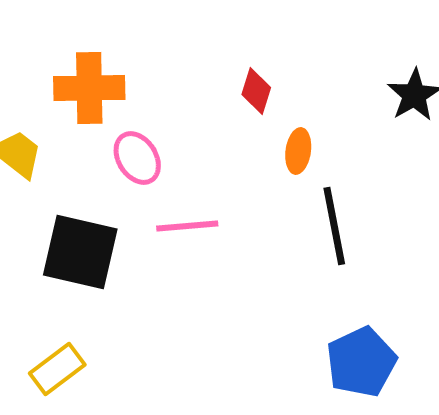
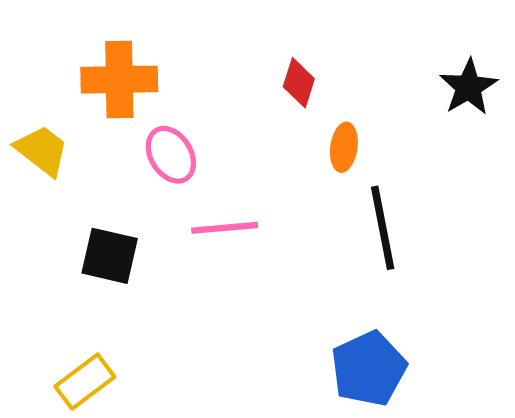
black square: (80, 252) -> (110, 256), size x0.7
blue pentagon: (361, 362) -> (369, 369), moved

